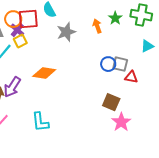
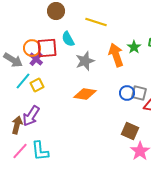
orange arrow: (97, 26) -> (116, 55), size x1.6
yellow square: (20, 41) -> (37, 85), moved
orange diamond: (44, 73) -> (85, 94), moved
cyan L-shape: (40, 122) -> (40, 151), moved

